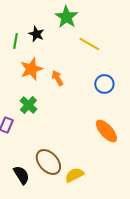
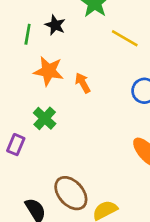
orange star: (31, 69) -> (49, 71), turned 30

